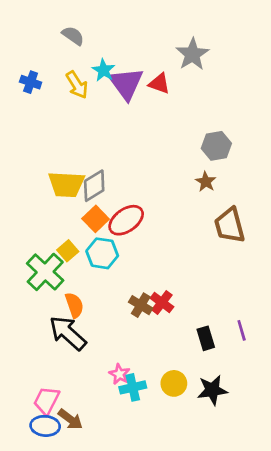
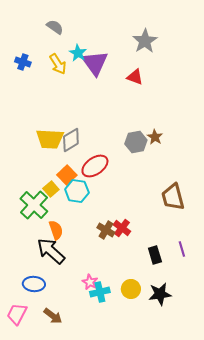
red triangle: (159, 83) -> (135, 77), moved
gray hexagon: (216, 146) -> (136, 142), moved
orange square: (96, 219) -> (67, 175), moved
brown trapezoid: (230, 226) -> (173, 197), moved
pink trapezoid: (46, 401) -> (17, 314), moved
blue ellipse: (45, 426) -> (34, 284), moved

